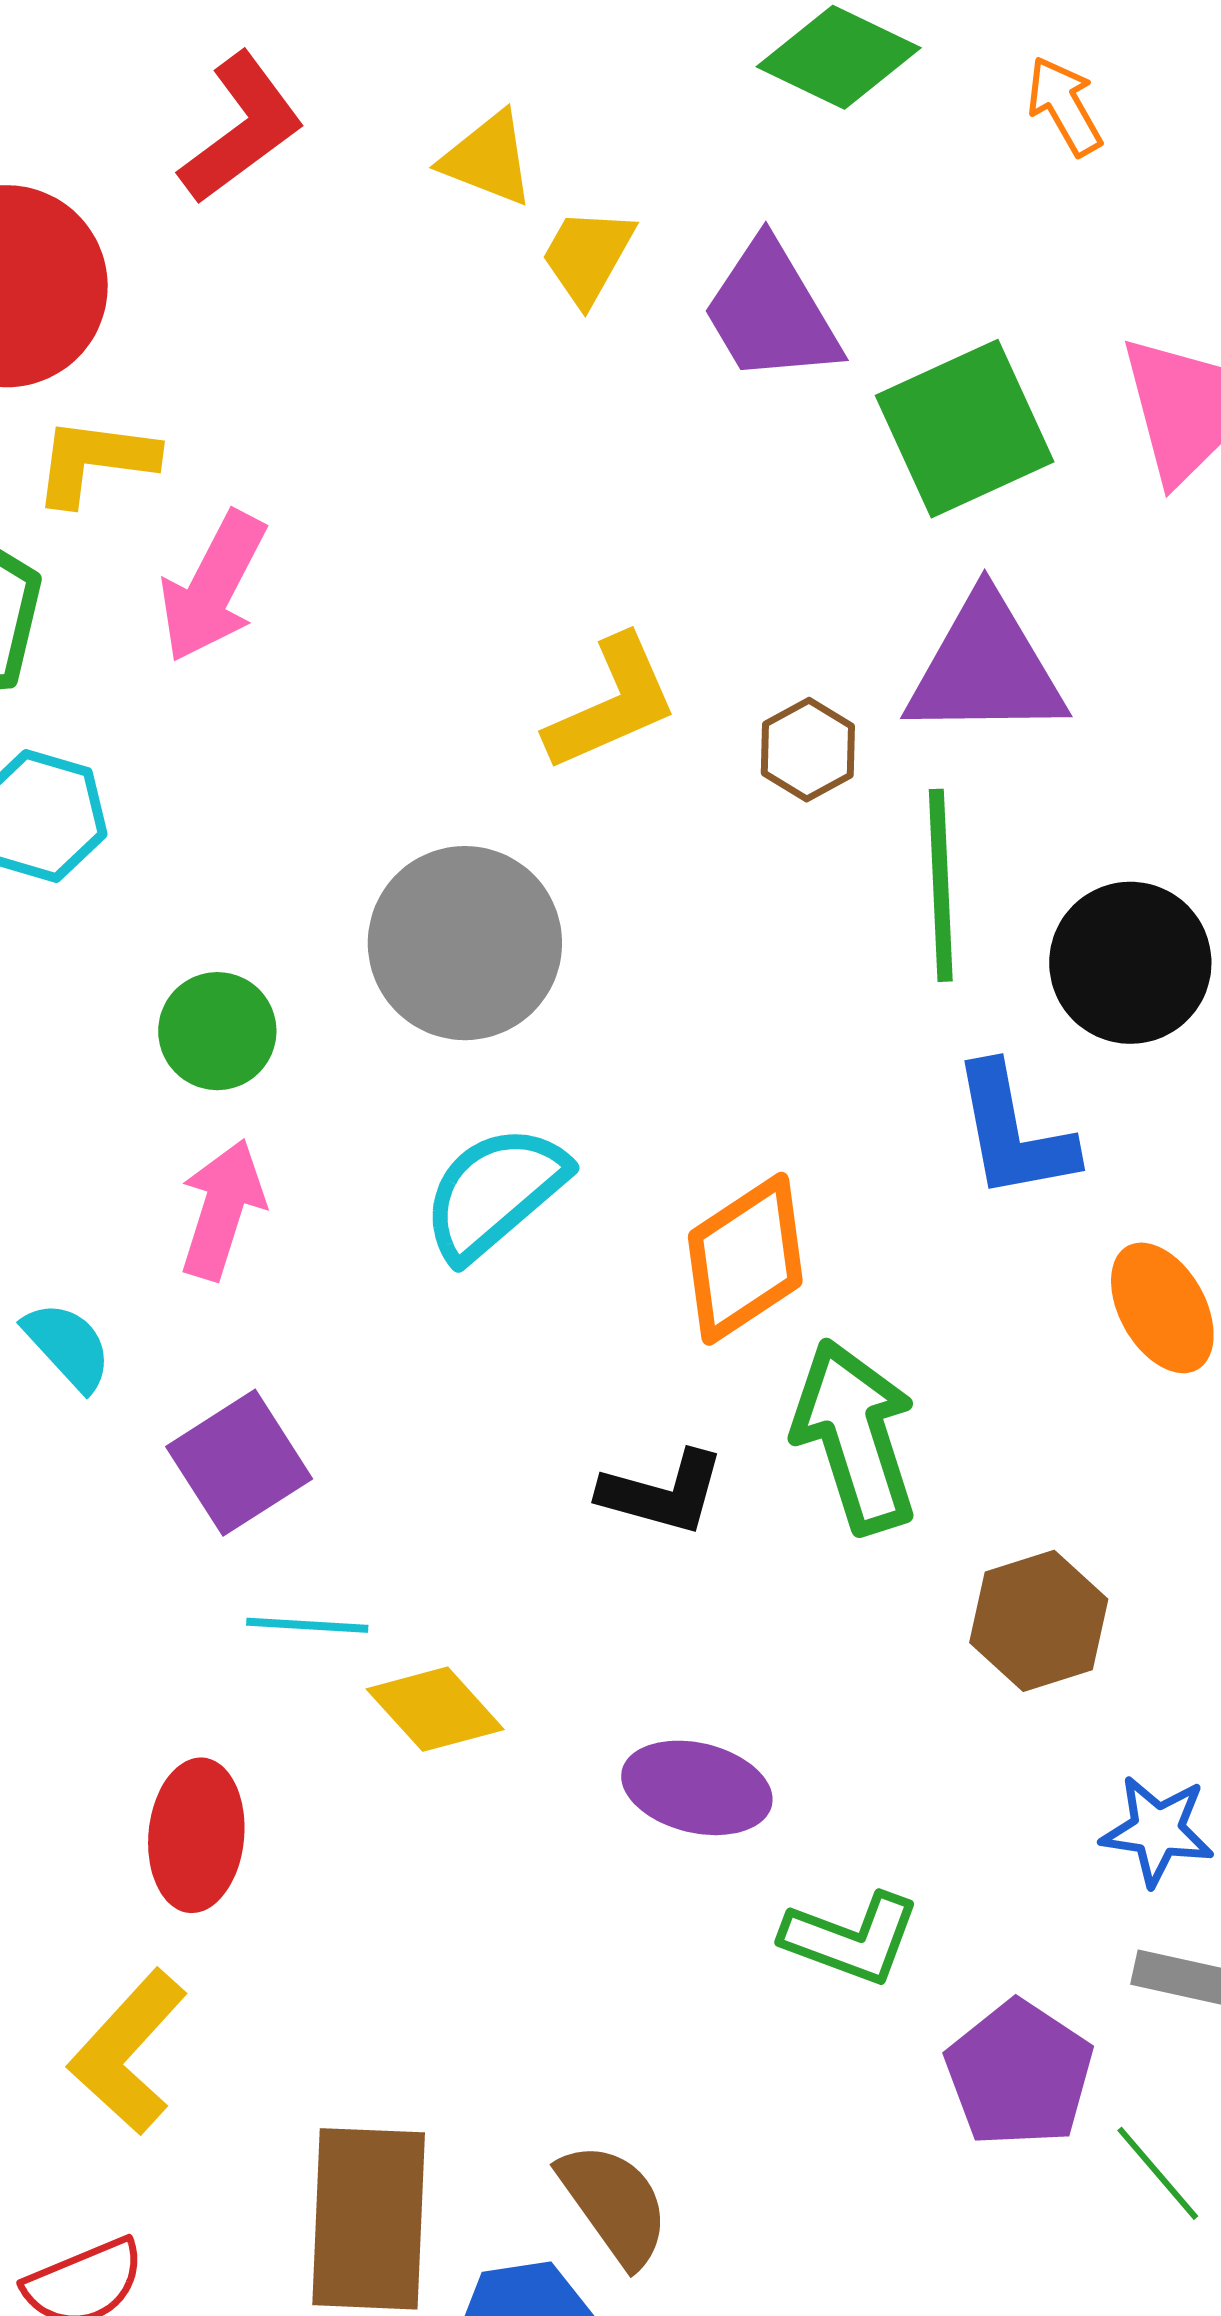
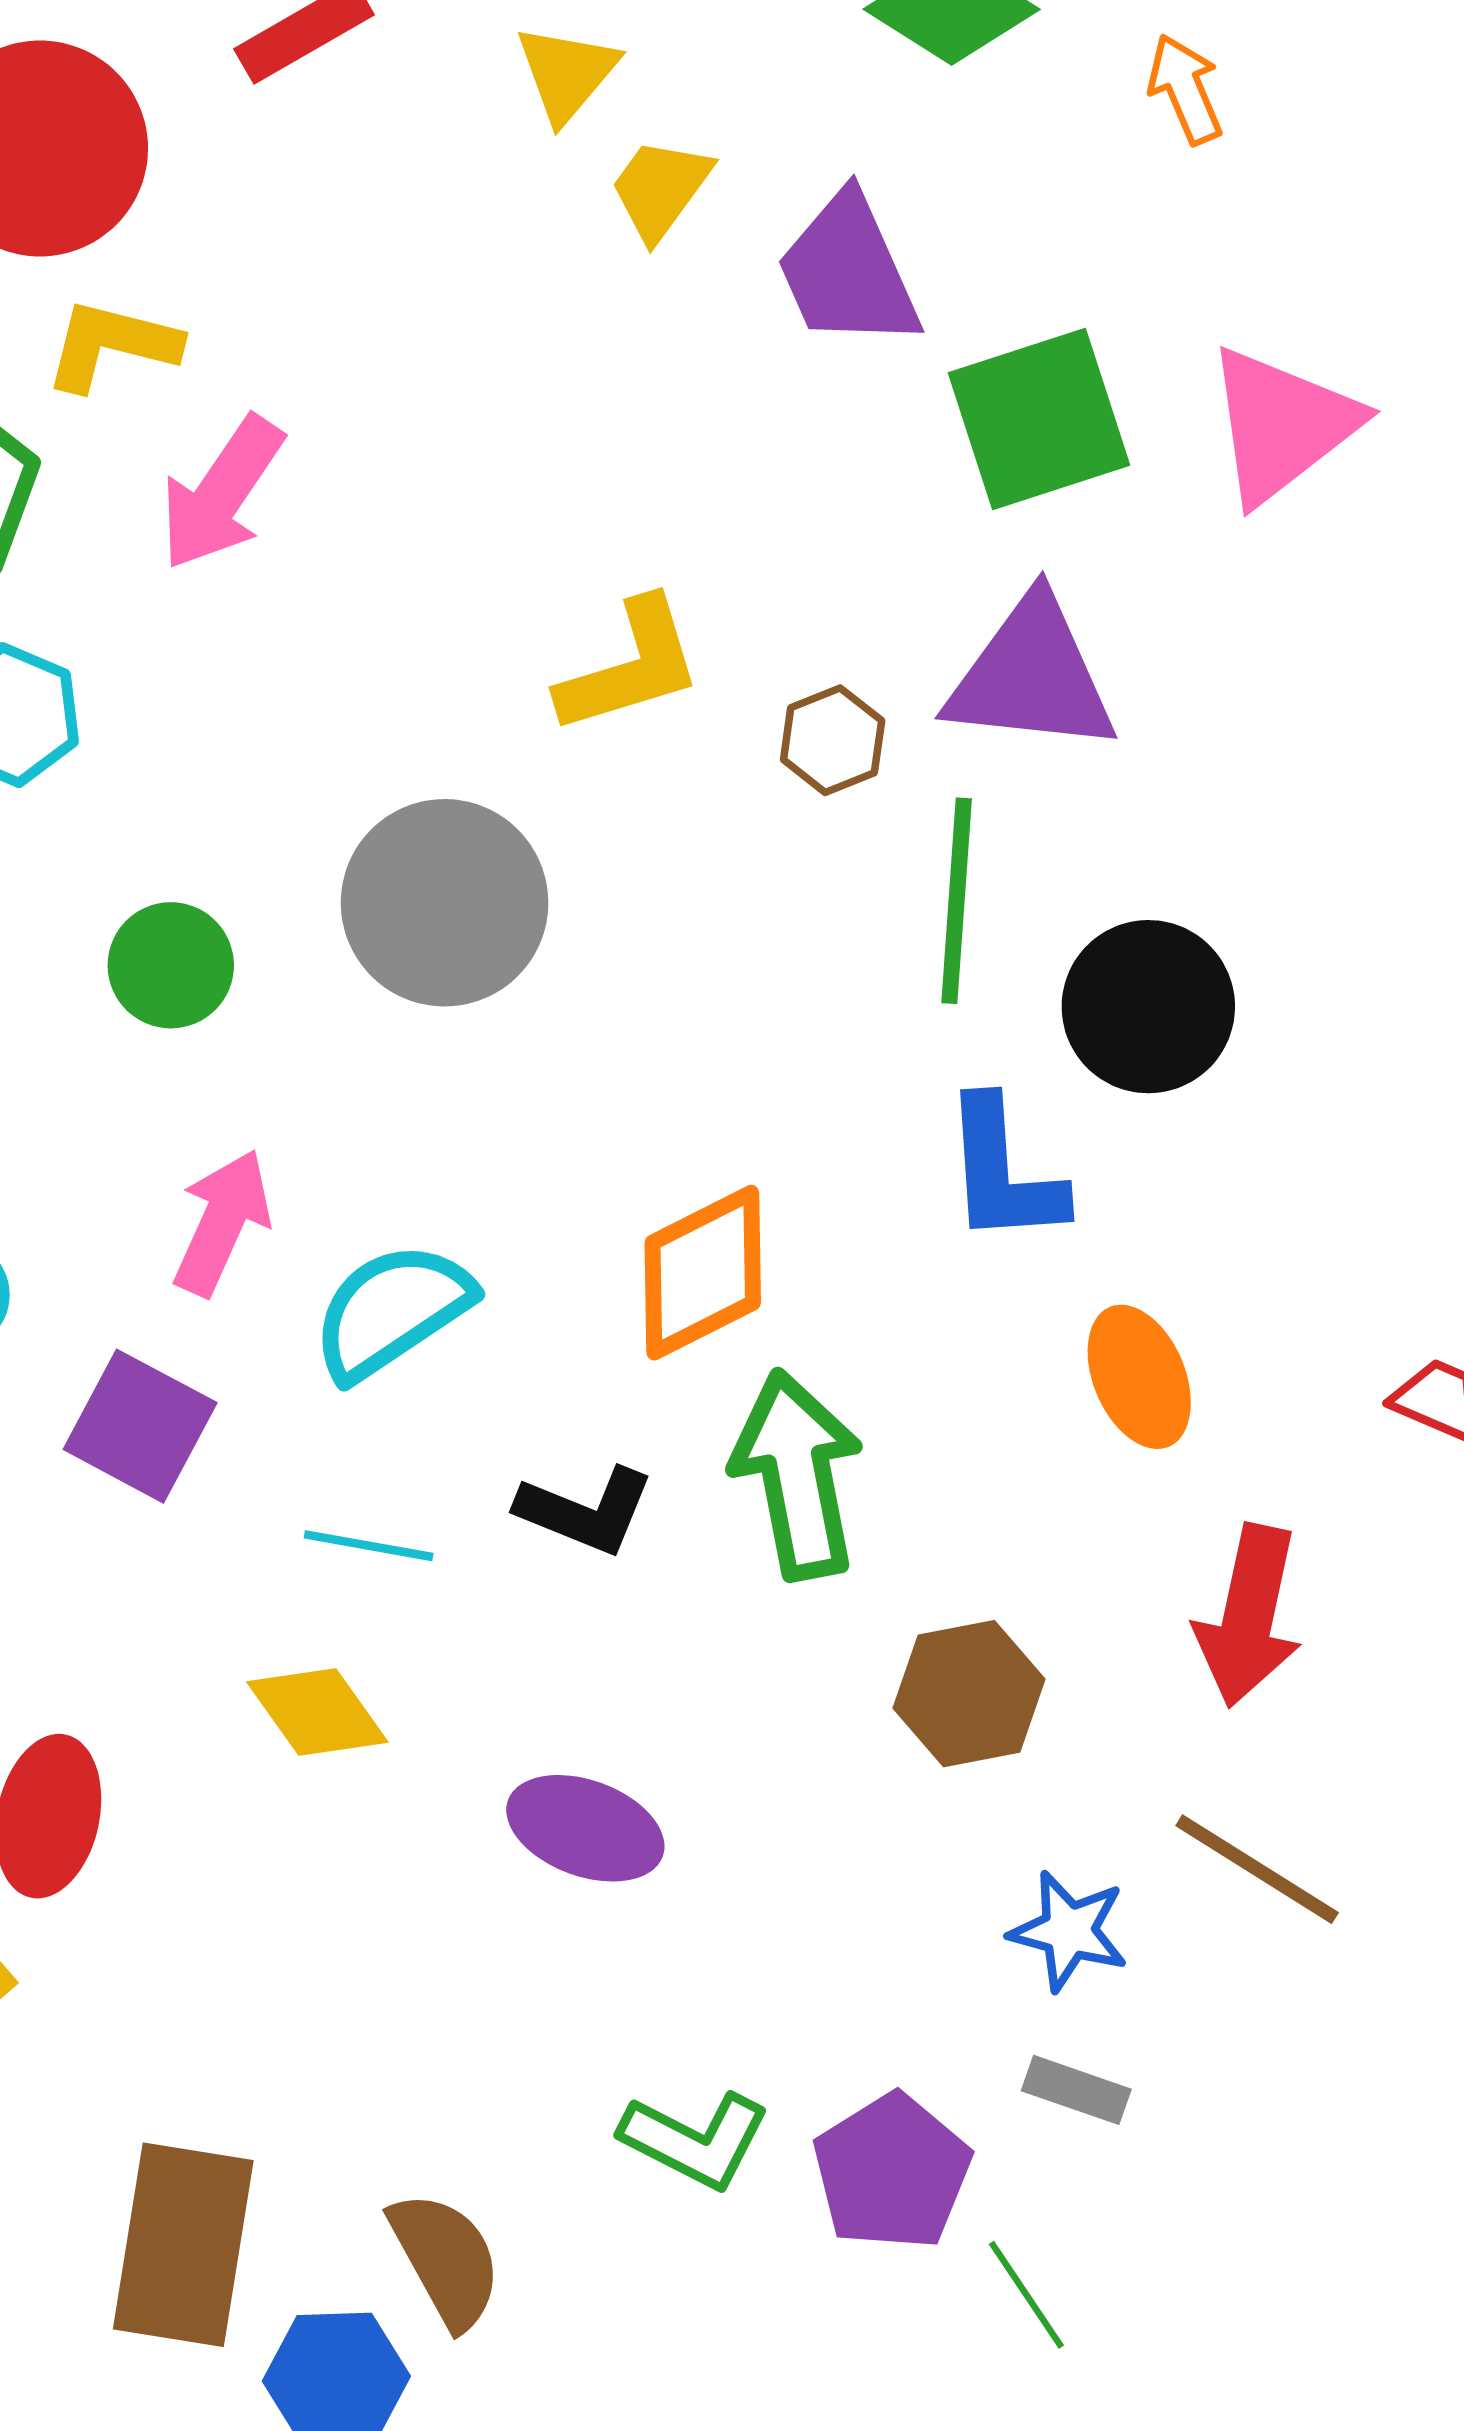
yellow triangle: (488, 159) -> (567, 73), turned 42
cyan semicircle: (495, 1192) -> (392, 1311), moved
pink arrow: (222, 1209) -> (222, 1222), moved
purple square: (239, 1463) -> (140, 1426), turned -36
cyan line: (307, 1625) -> (369, 1546), moved
green L-shape: (851, 1939) -> (695, 2140), moved

